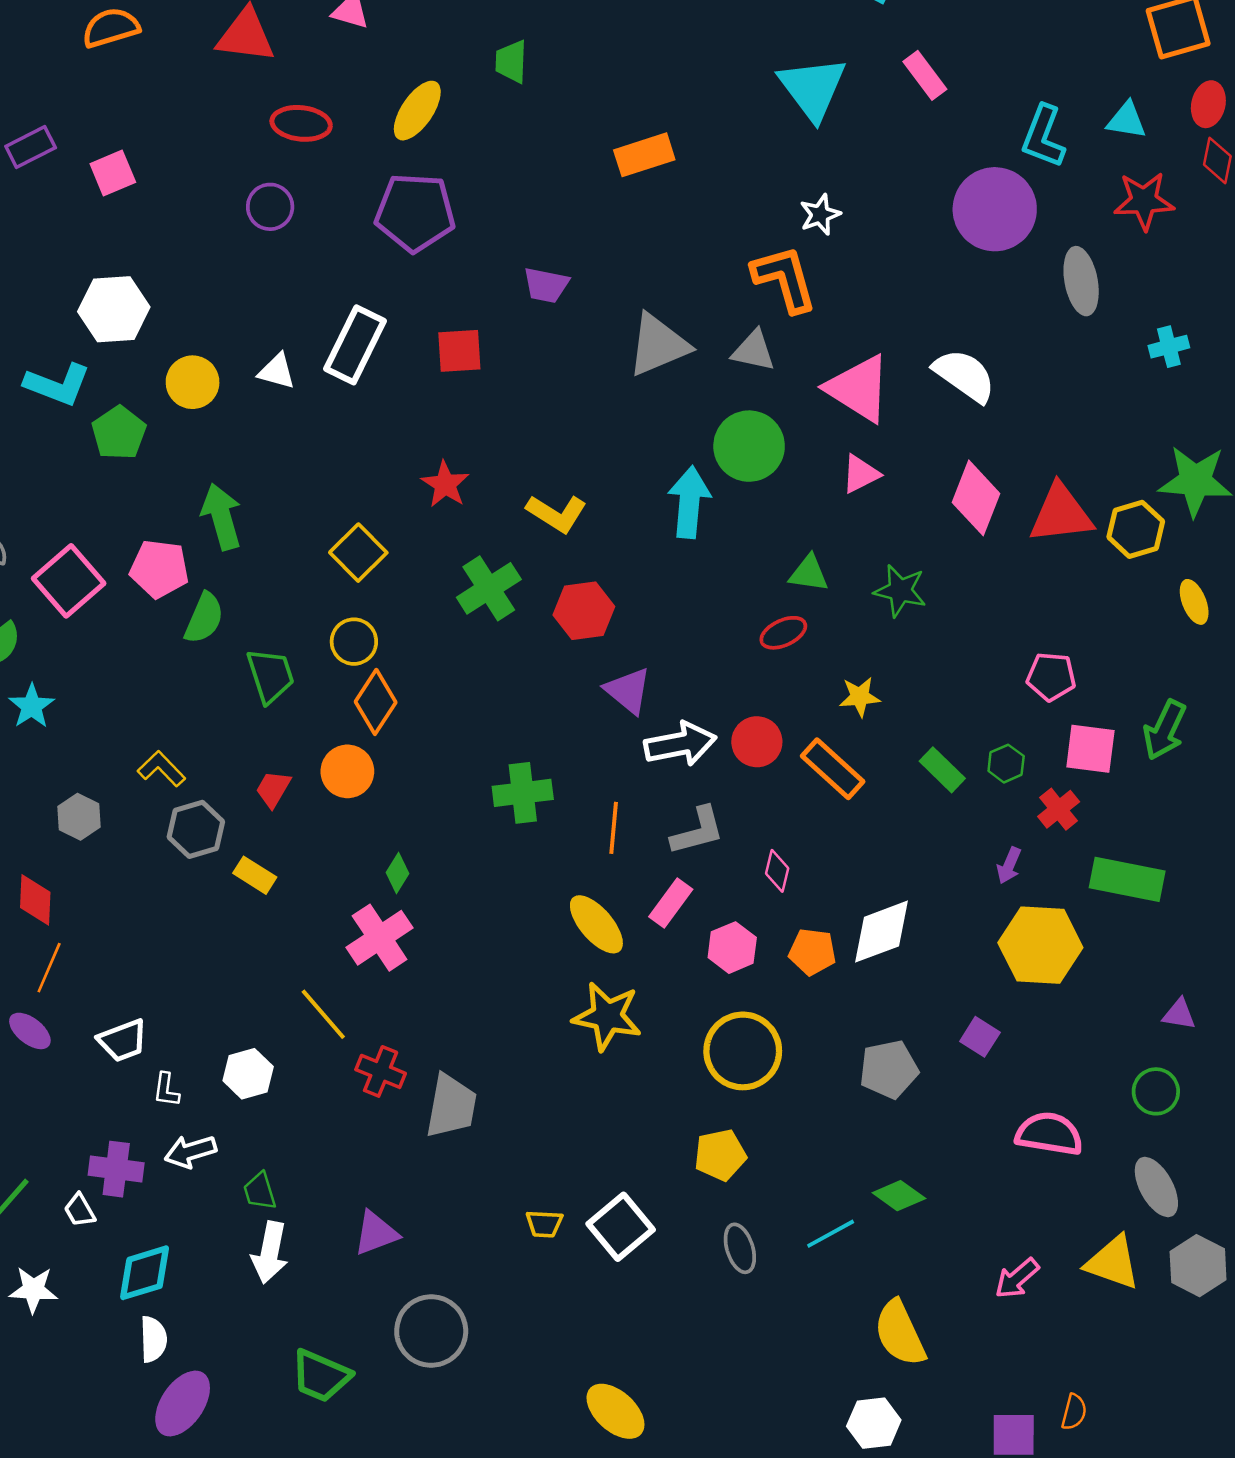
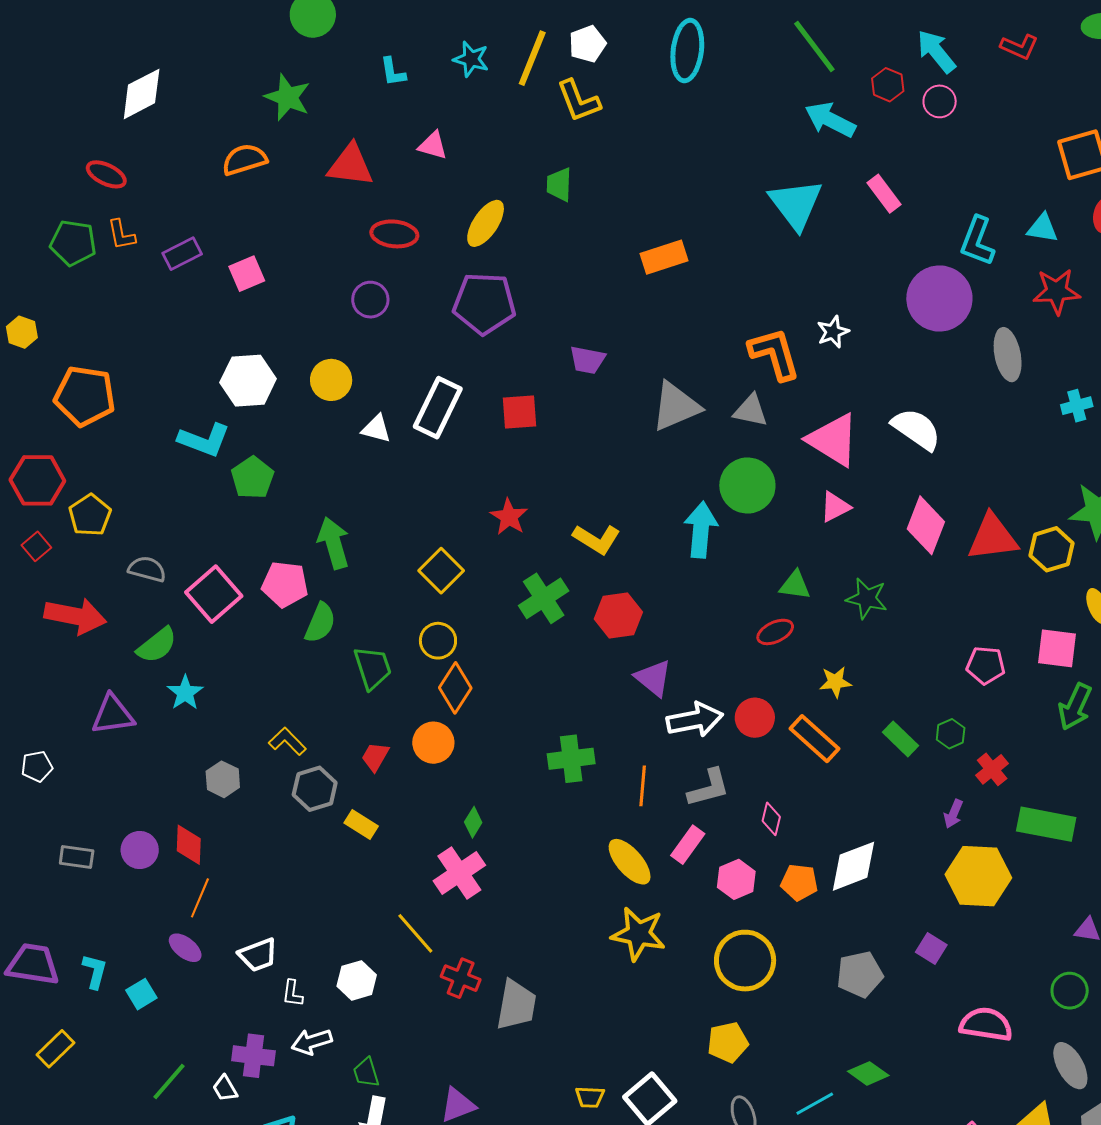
white star: (820, 215) -> (833, 332), moved
yellow circle: (193, 382) -> (331, 380), moved
pink square: (1090, 749) -> (1057, 648), moved

